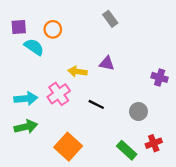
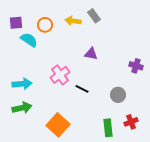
yellow arrow: (77, 72) -> (73, 21), moved
pink cross: (59, 94) -> (60, 75), moved
green rectangle: (127, 150) -> (108, 128), turned 42

